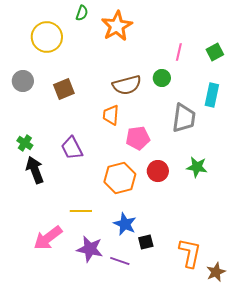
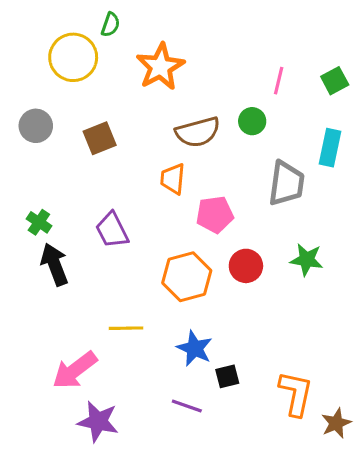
green semicircle: (82, 13) -> (111, 25), moved
orange star: (117, 26) -> (160, 67), moved
purple star: (90, 249) -> (98, 422), moved

